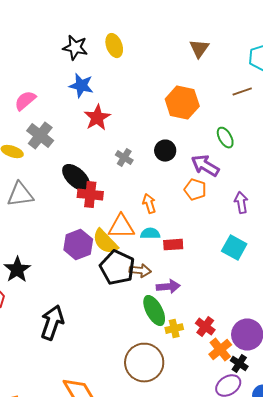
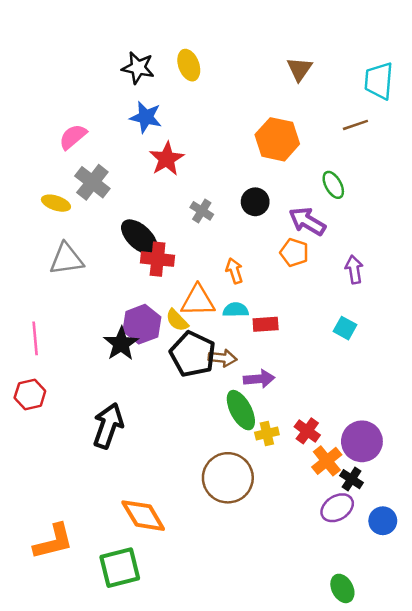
yellow semicircle: (105, 242) -> (177, 320), size x0.7
cyan square: (234, 248) -> (345, 328), size x0.7
black star: (17, 270) -> (121, 344), moved

